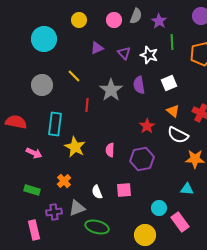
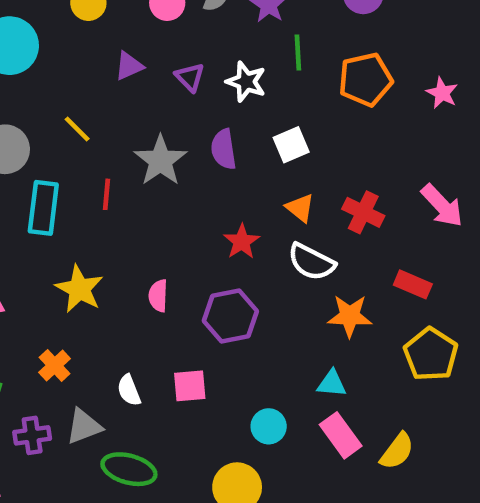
cyan rectangle: (55, 124) -> (43, 208), moved
pink rectangle: (180, 222) -> (341, 435), moved

